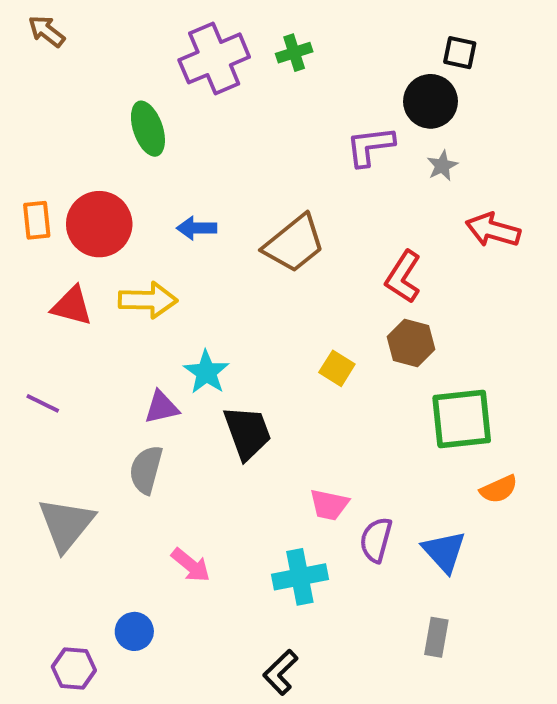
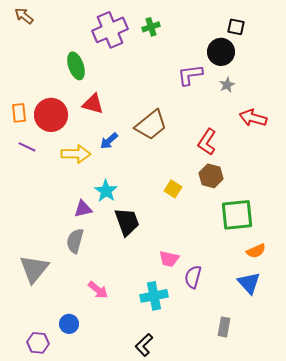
blue arrow: (197, 228) -> (109, 141), moved, turned -42
red triangle: (72, 306) -> (93, 104), moved
purple line: (43, 403) -> (27, 147), moved
blue triangle: (444, 552) -> (249, 283), moved

